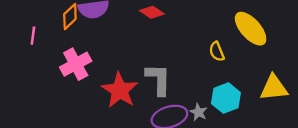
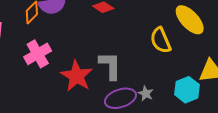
yellow semicircle: (217, 51) -> (161, 40), size x1.5
cyan hexagon: (226, 98) -> (187, 90), moved

